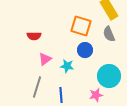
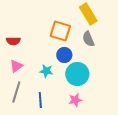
pink triangle: (45, 59) -> (16, 66), moved
cyan circle: (109, 76) -> (77, 74), moved

